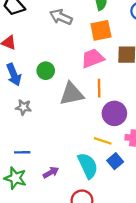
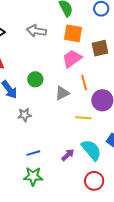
orange square: (101, 30) -> (73, 33), turned 36
gray triangle: (72, 94) -> (62, 93), size x0.7
yellow line: (103, 141) -> (83, 118), moved
purple arrow: (51, 172) -> (68, 155), moved

